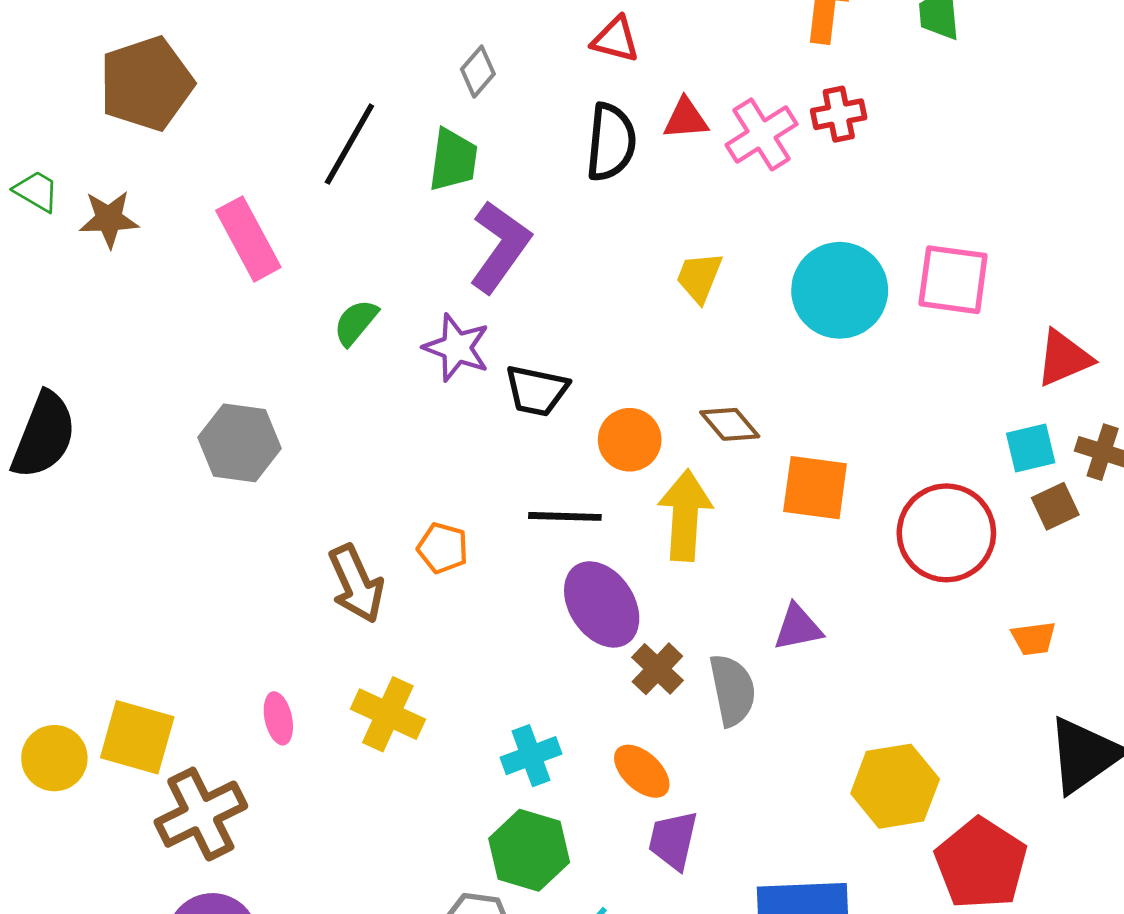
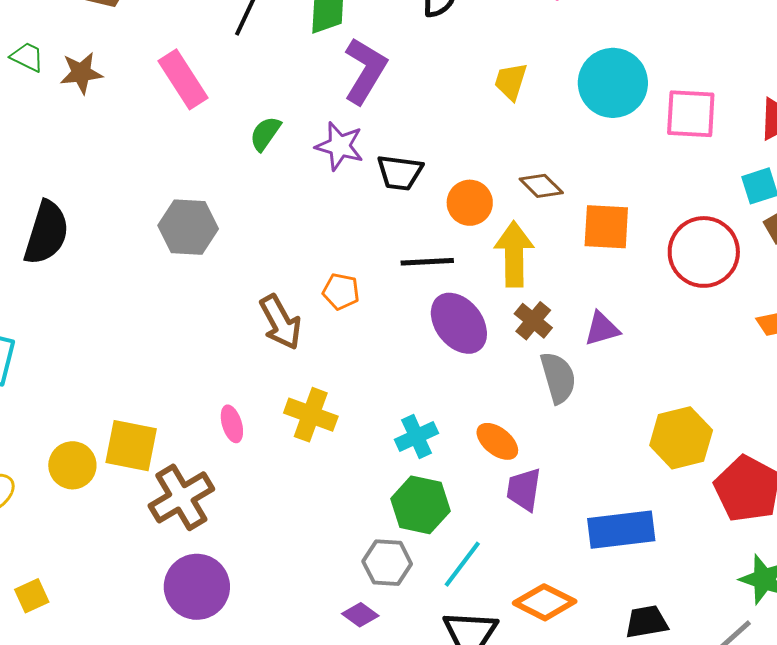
pink square: (953, 280) -> (691, 114), moved
brown cross: (657, 669) -> (533, 321), moved

